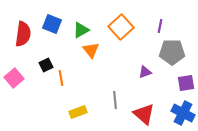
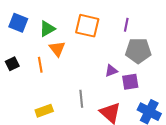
orange square: (121, 27) -> (87, 26), turned -35
orange line: (61, 78) -> (40, 65), moved
purple square: (186, 83) -> (130, 82), moved

